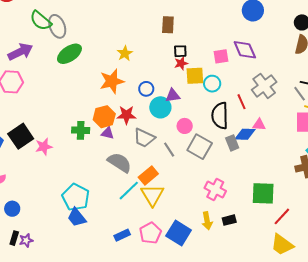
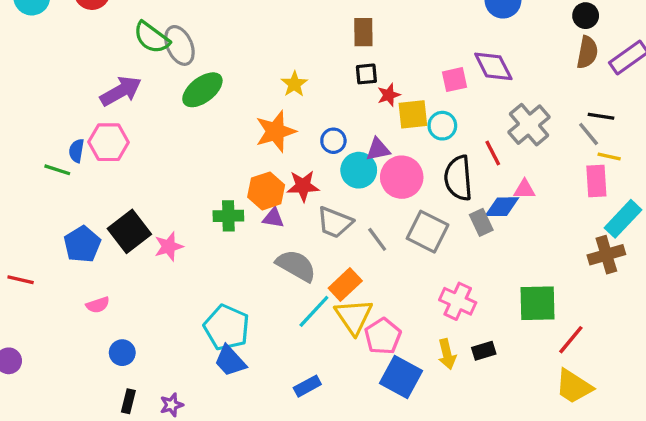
black square: (180, 51) -> (366, 74), moved
pink circle: (185, 126) -> (402, 177), moved, size x1.6
pink pentagon: (150, 233) -> (383, 336), moved
purple star: (26, 240) -> (171, 405), moved

